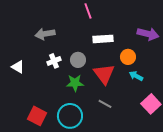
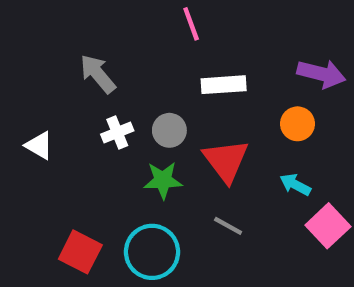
gray arrow: (45, 34) -> (98, 74), turned 60
orange circle: (128, 57) -> (298, 124), moved
cyan arrow: (136, 76) -> (295, 185), moved

